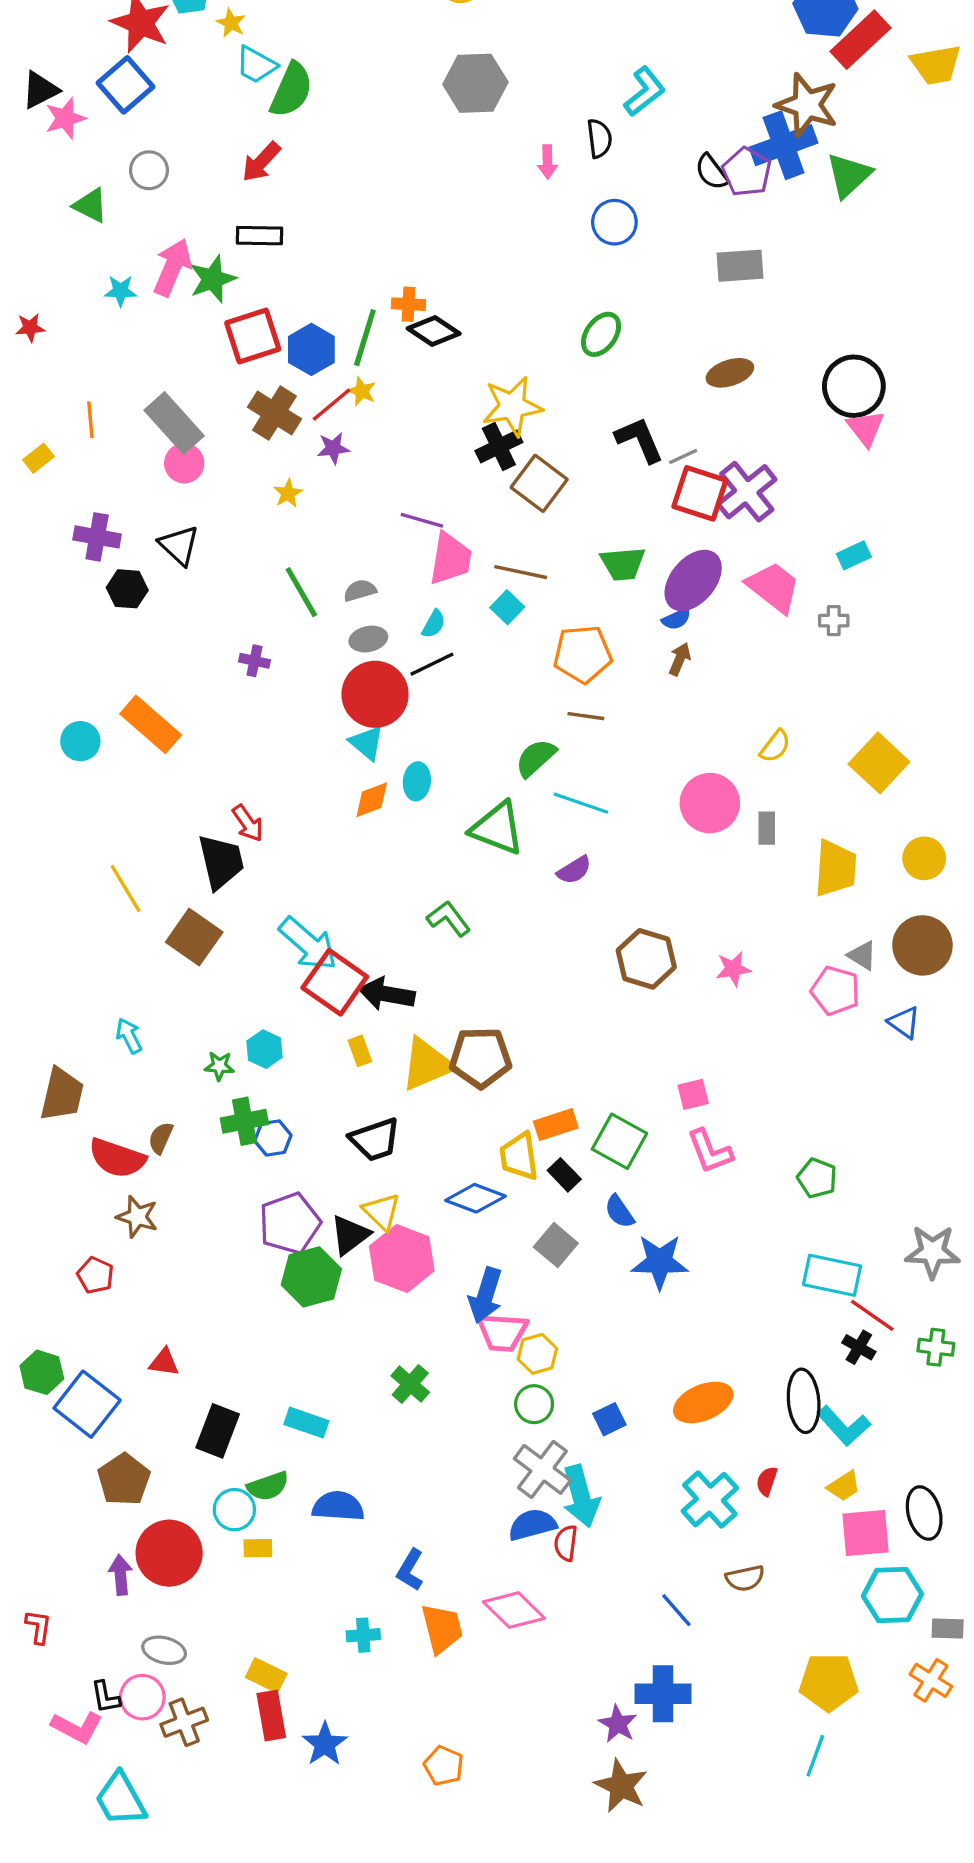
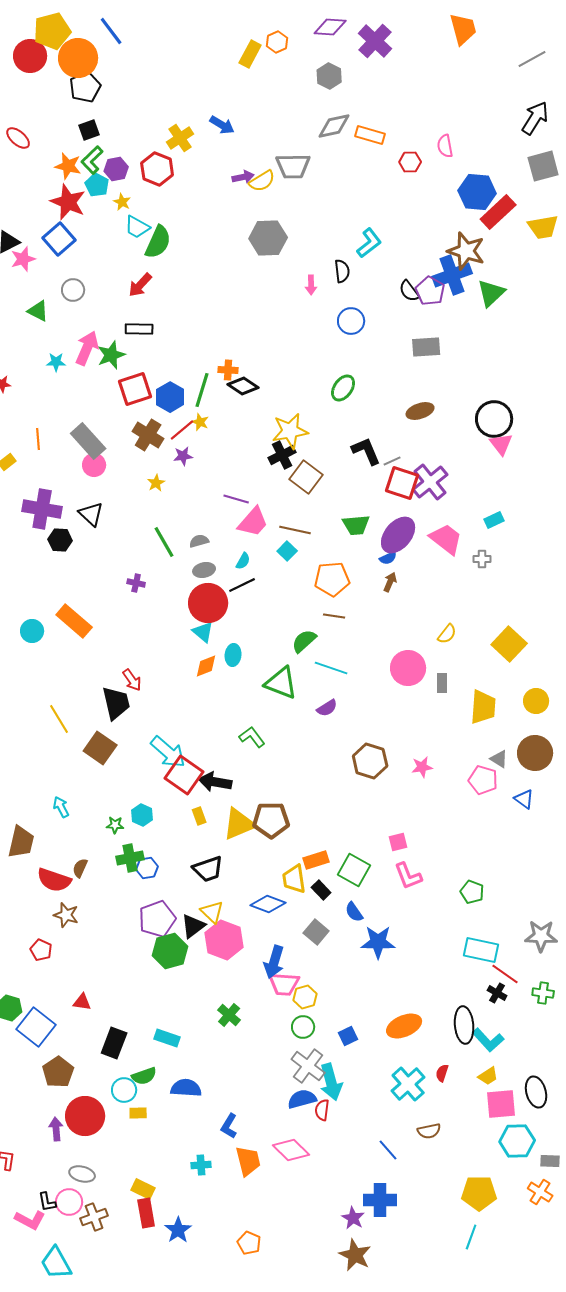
purple cross: (97, 537) -> (42, 509), size x1.4
pink trapezoid: (450, 559) -> (253, 522), turned 32

